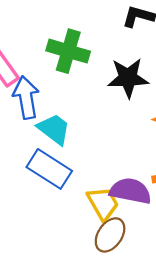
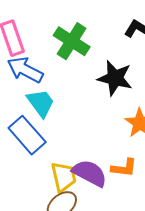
blue arrow: (26, 98) -> (25, 70), turned -69

